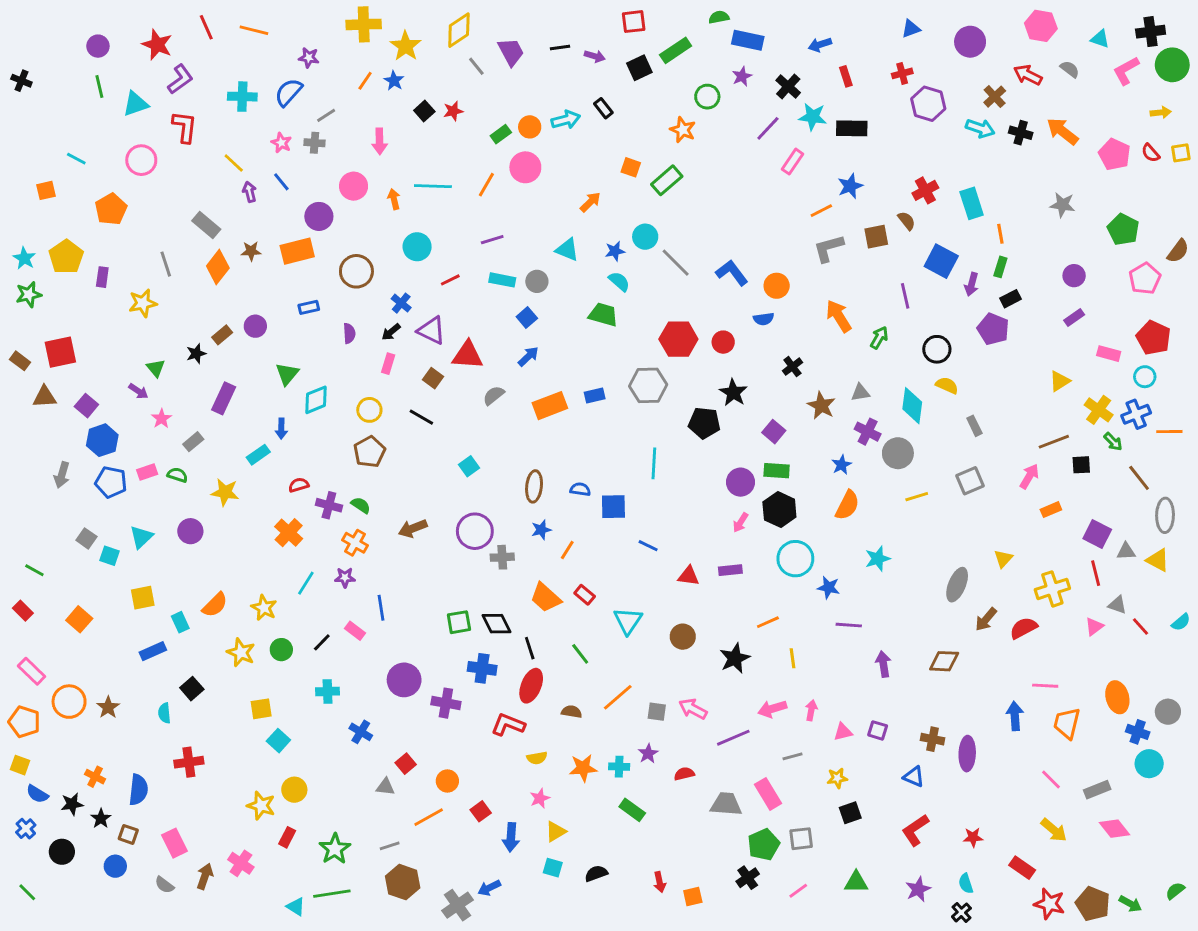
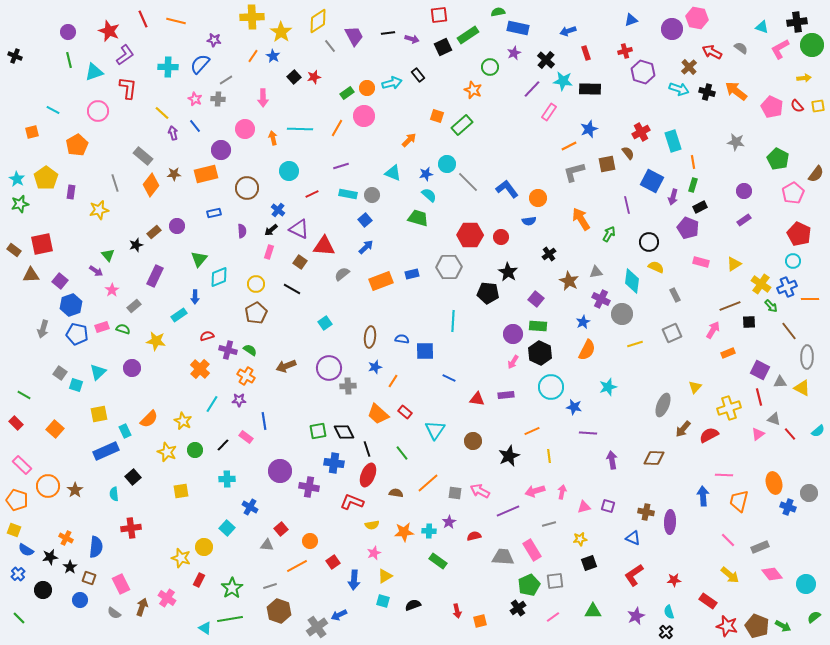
pink hexagon: (1041, 26) -> (697, 18), moved
pink rectangle: (1109, 354) -> (701, 262), moved
blue rectangle: (153, 651) -> (106, 451), size x1.4
cyan square: (278, 741) -> (227, 528), moved
cyan circle: (1149, 764) -> (806, 584), moved

